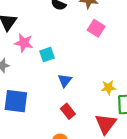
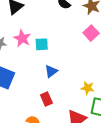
pink star: (24, 43) -> (22, 38), moved

